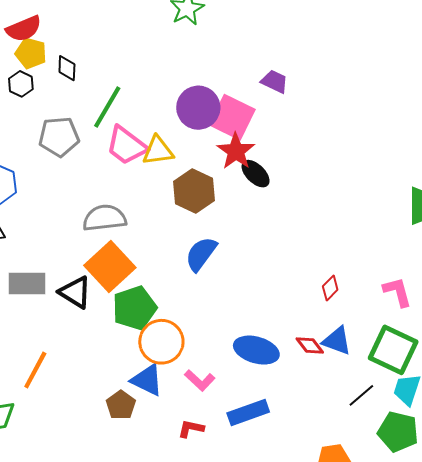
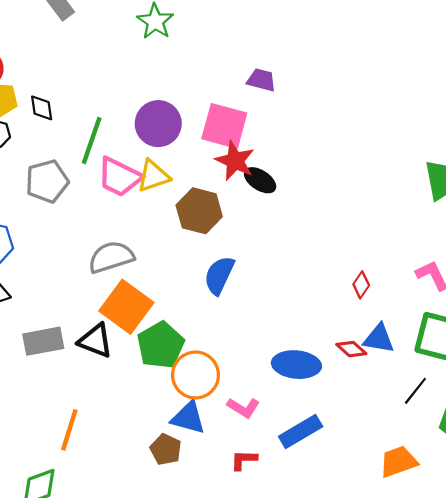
purple circle: (198, 108) -> (158, 124), moved

